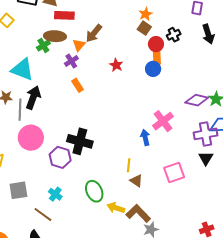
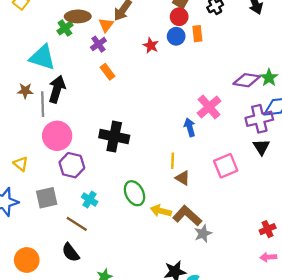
red circle: (156, 44) -> (179, 17), moved
blue circle: (153, 69) -> (176, 36), moved
purple hexagon: (60, 157) -> (72, 165), moved

